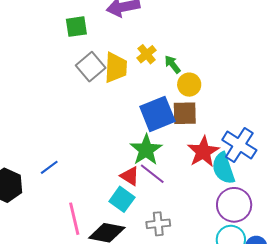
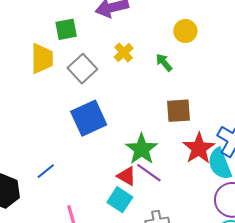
yellow cross: (147, 54) -> (124, 53), moved
yellow trapezoid: (116, 68) -> (42, 59), moved
yellow circle: (189, 85) -> (185, 31), moved
blue square: (157, 114) -> (89, 118), moved

